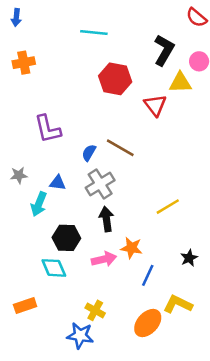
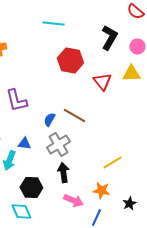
yellow triangle: (180, 83) -> (131, 74), moved
orange star: (131, 248) -> (101, 190), moved
pink arrow: (104, 259) -> (73, 200), moved, turned 36

